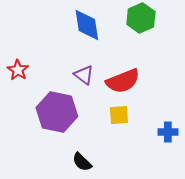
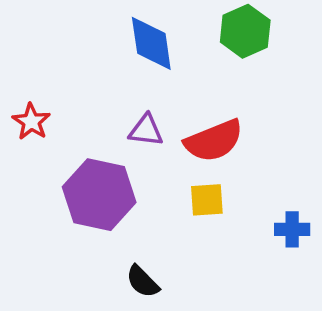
purple triangle: (84, 75) -> (146, 130), turned -30

